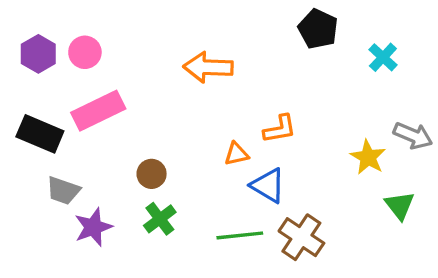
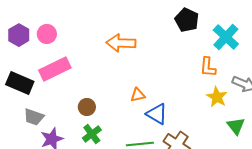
cyan cross: (383, 57) -> (226, 37), size x1.5
orange L-shape: (280, 129) -> (208, 67), moved, turned 105

